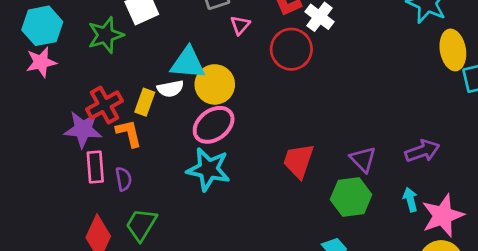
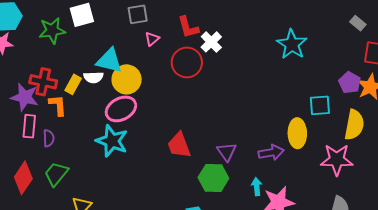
yellow ellipse: (453, 50) -> (297, 133), moved
red cross: (104, 105) -> (43, 82), turned 32
red trapezoid: (298, 161) -> (179, 145), turned -48

